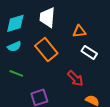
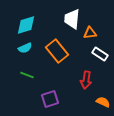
white trapezoid: (47, 17) -> (72, 19), moved
red arrow: (75, 78) -> (86, 80), turned 54

